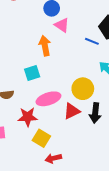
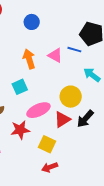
pink triangle: (62, 25) -> (55, 55), moved
black arrow: (95, 113) -> (85, 119), turned 42
yellow square: (41, 138) -> (47, 144), moved

